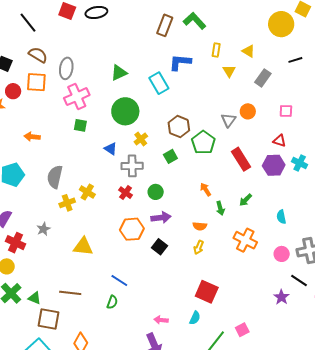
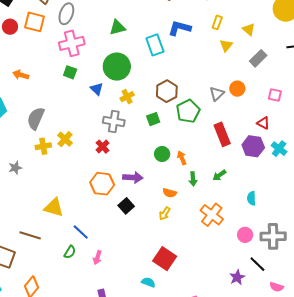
blue triangle: (111, 149) -> (97, 89), moved
green circle: (156, 192) -> (162, 154), moved
yellow triangle: (83, 247) -> (54, 207), moved
cyan semicircle: (195, 318) -> (148, 282), turned -104
pink arrow: (161, 320) -> (97, 258), moved, turned -88

